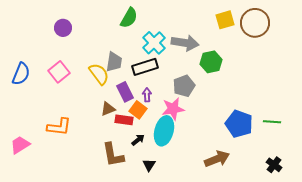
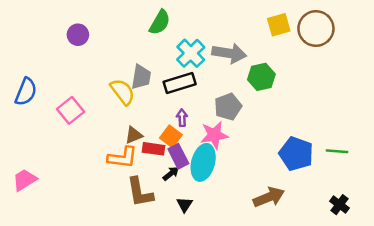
pink square: (59, 72) -> (70, 110), moved
purple rectangle: (125, 92) -> (178, 156), moved
orange L-shape: (59, 127) -> (123, 157), moved

